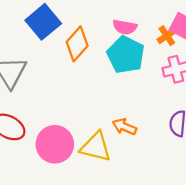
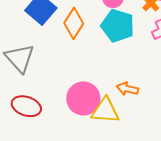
pink circle: (55, 144) -> (83, 99), moved

